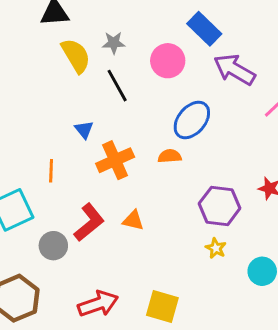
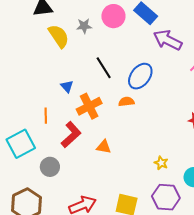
pink circle: (168, 61) -> (113, 16), moved
black line: (117, 86) -> (104, 68), moved
purple hexagon: (220, 206) -> (166, 197), moved
red L-shape: (89, 222) -> (71, 135), moved

